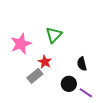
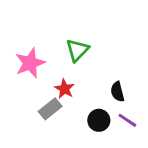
purple line: (86, 93) -> (127, 120), moved

